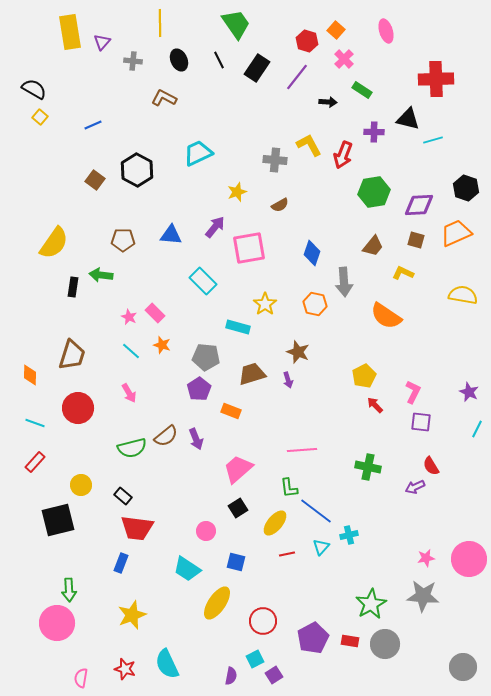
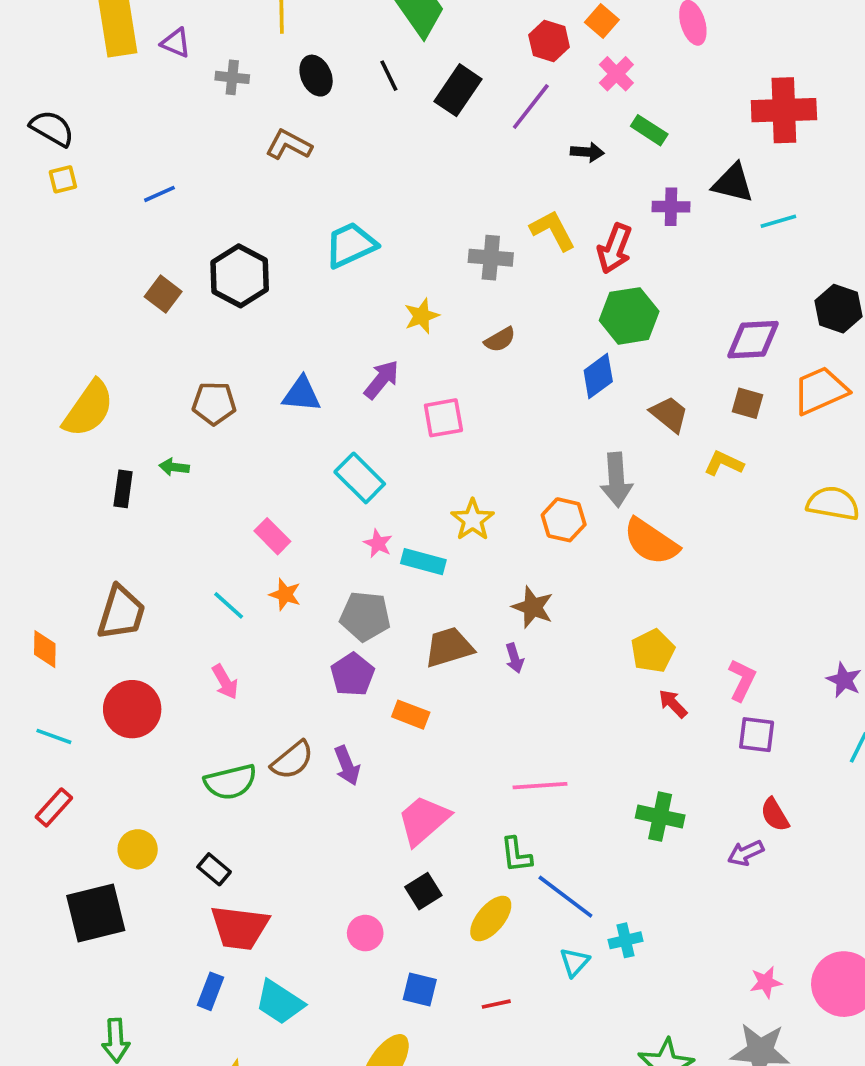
purple triangle: (102, 42) -> (176, 43), turned -48
yellow square: (40, 117) -> (63, 179), turned 35
green hexagon: (374, 192) -> (629, 316), moved
brown trapezoid: (373, 246) -> (669, 414), turned -90
pink square: (249, 248) -> (443, 418), size x0.7
blue diamond: (312, 253) -> (598, 376), moved, turned 35
green arrow: (101, 275) -> (174, 467), size x0.7
orange semicircle: (386, 316) -> (651, 542), moved
pink star: (129, 317) -> (378, 543), moved
red line: (287, 554) -> (496, 1004), moved
cyan trapezoid: (187, 569) -> (280, 1002), moved

